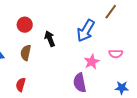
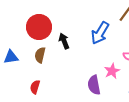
red circle: (25, 25) -> (39, 27), size x1.6
pink star: (92, 62) -> (112, 71), moved

